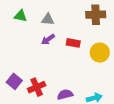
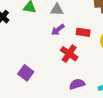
red cross: (37, 87) -> (69, 54), moved, turned -30

